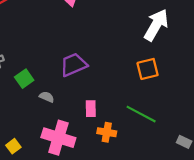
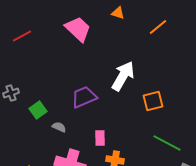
white arrow: (156, 25) -> (123, 76), moved
green line: (141, 114) -> (167, 143), moved

